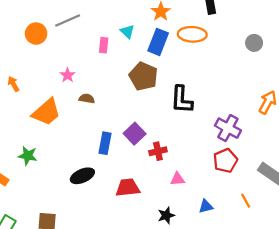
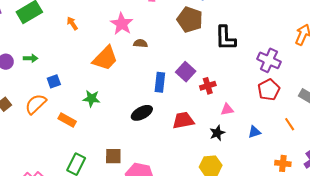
pink star: (68, 75) -> (122, 24), size x1.6
orange arrow: (13, 84) -> (72, 23), moved
black star: (166, 215) -> (217, 133), moved

